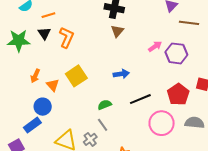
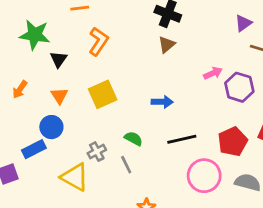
black triangle: (44, 33) -> (59, 59), moved
orange arrow: (35, 76) -> (20, 89), moved
orange triangle: (53, 85) -> (59, 96), moved
green semicircle: (105, 105) -> (133, 139), turned 40
gray cross: (90, 139) -> (97, 152), moved

